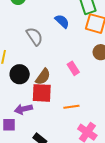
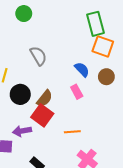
blue semicircle: (62, 21) -> (82, 69), moved
red square: (42, 93) -> (42, 115), turned 30

